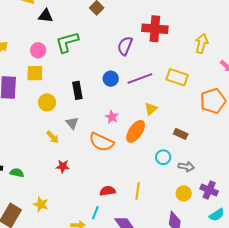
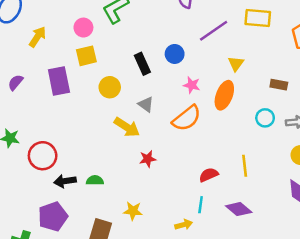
blue circle: (111, 79) -> (175, 54), moved
yellow arrow: (53, 137) -> (127, 127), size x1.5
orange semicircle: (101, 142) -> (187, 118), turned -50

